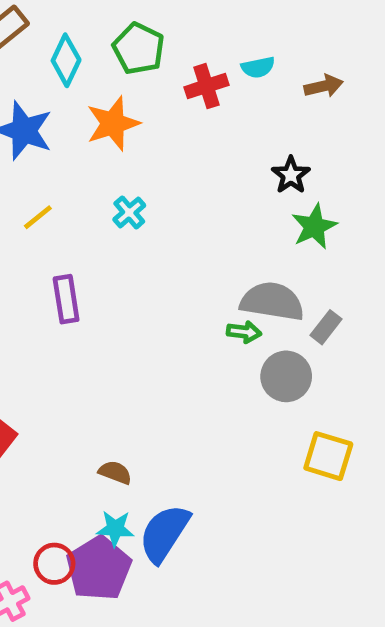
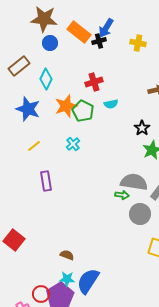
green pentagon: (139, 49) -> (83, 111), moved
cyan semicircle: (258, 67) -> (111, 104), moved
red cross: (207, 86) -> (94, 82), moved

